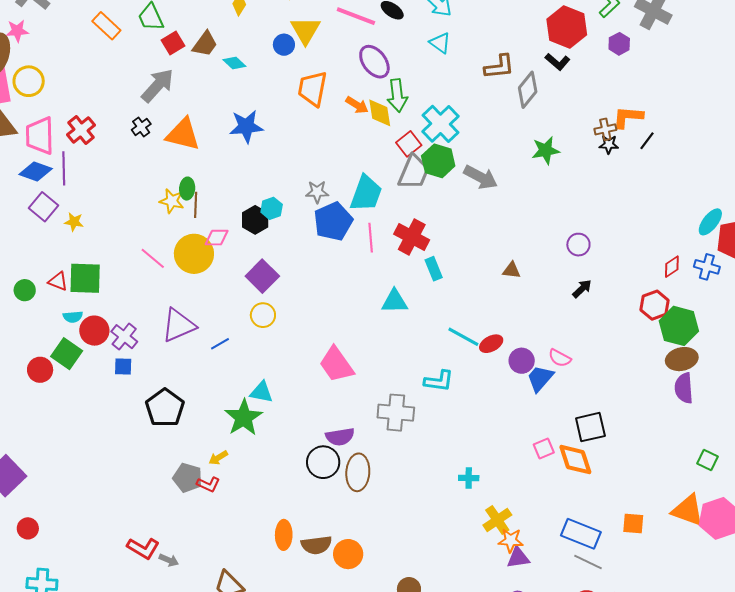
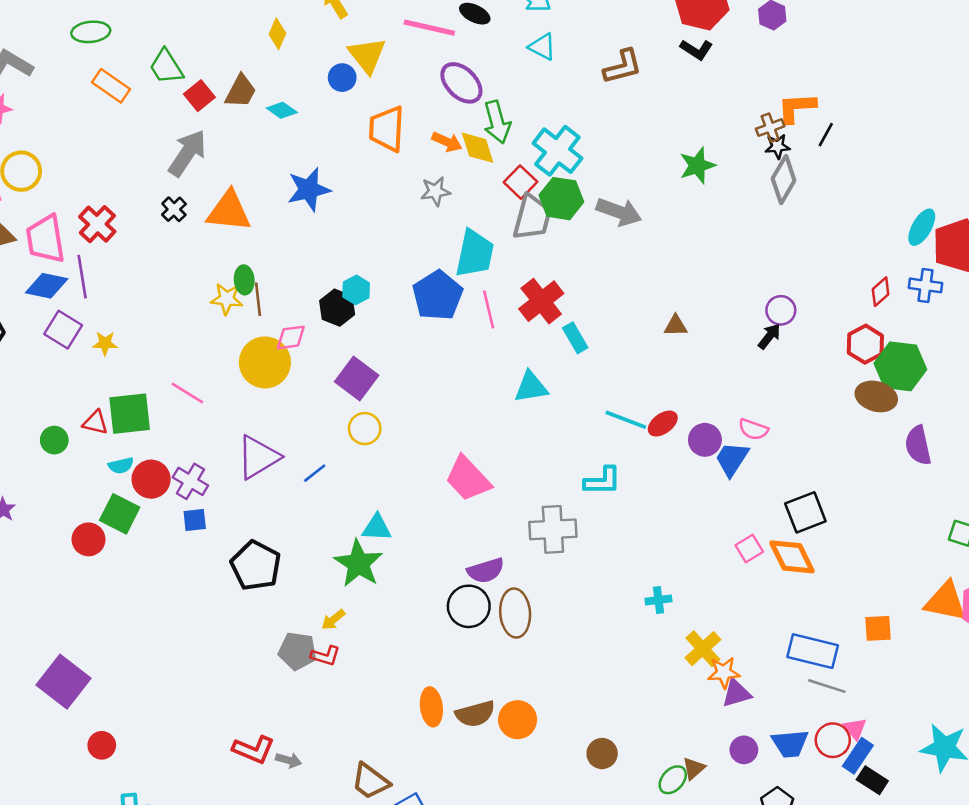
gray diamond: (528, 90) -> (784, 180), moved
gray star: (317, 192) -> (435, 191), moved
red cross: (412, 237) -> (541, 301), turned 32
purple circle: (578, 245) -> (781, 310), moved
pink line: (153, 258) -> (187, 393), moved
brown ellipse: (682, 359) -> (876, 396), moved, turned 36

